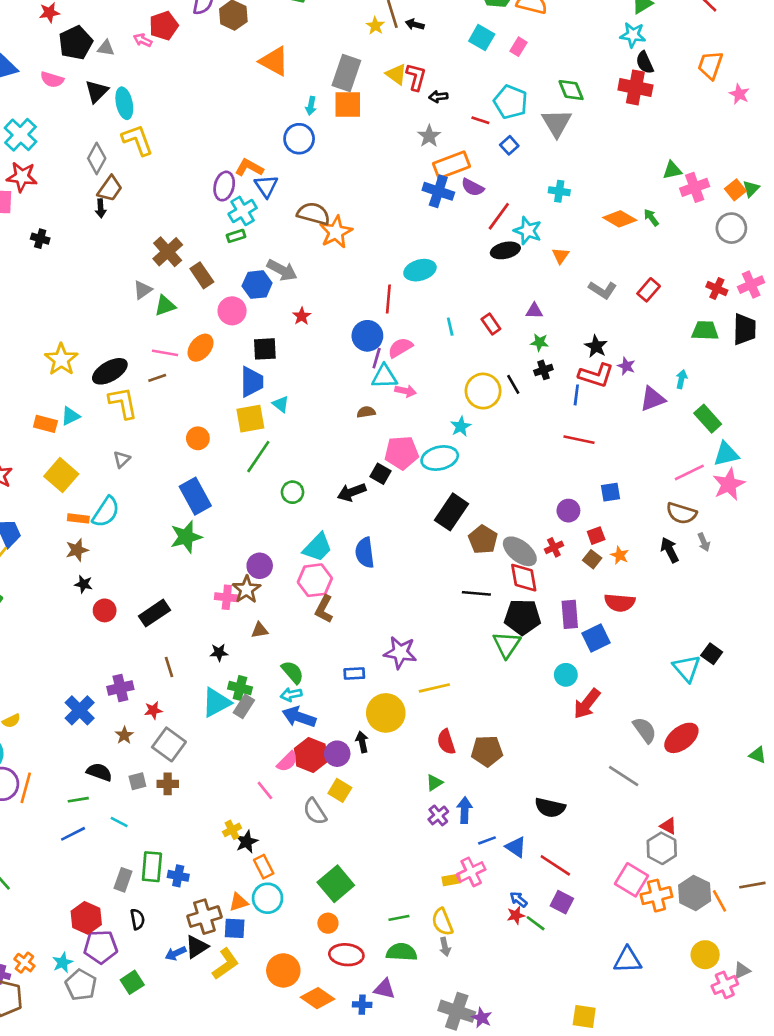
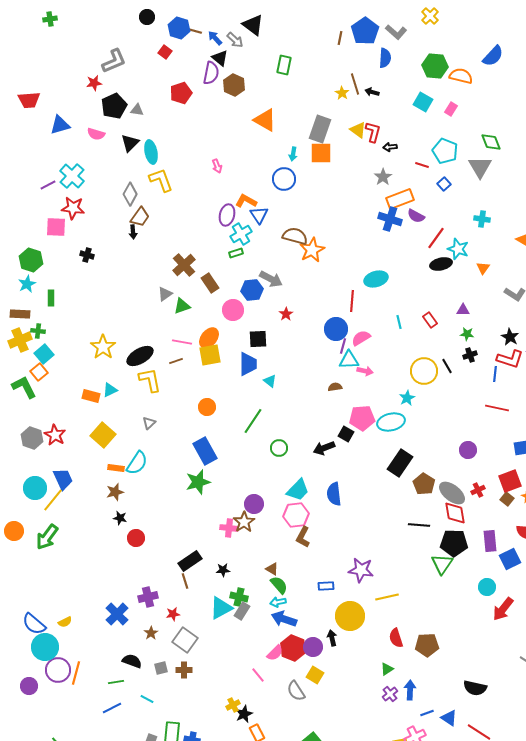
pink arrow: (143, 40) -> (217, 166), moved, turned -136
yellow square: (250, 419) -> (210, 355), moved
purple circle: (568, 511) -> (468, 450), moved
red square: (596, 536) -> (510, 481), size x1.6
black rectangle: (155, 613) -> (190, 561), moved
brown triangle: (260, 630) -> (272, 569), moved, turned 40

